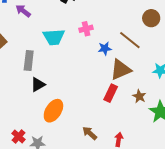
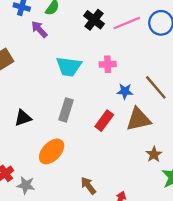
gray rectangle: (29, 61) -> (66, 110), moved
black triangle: (38, 85) -> (23, 118), moved
red rectangle: (111, 93) -> (104, 121), moved

